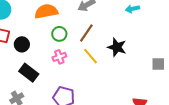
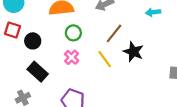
brown line: (86, 33) -> (114, 33), moved
pink cross: (59, 57) -> (72, 57), turned -32

